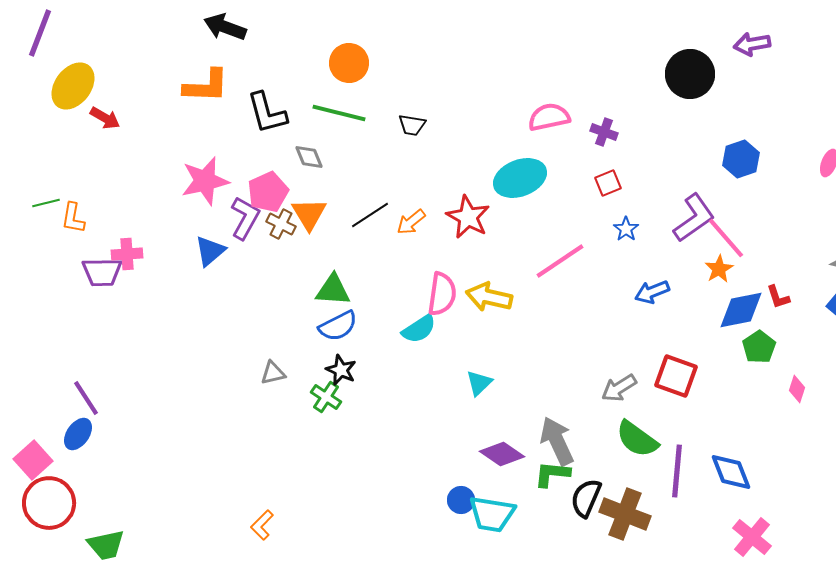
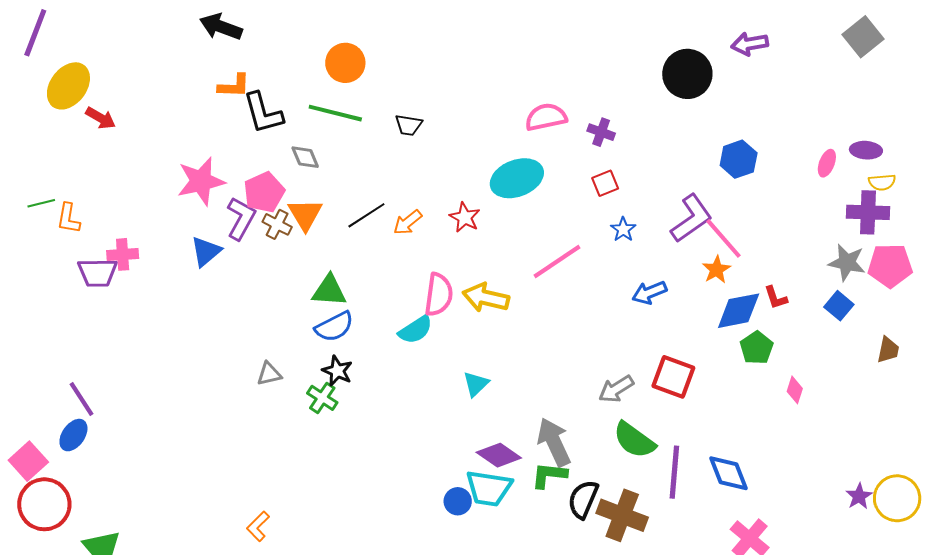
orange L-shape: (206, 86) -> (234, 86), moved, size x0.7
red star: (468, 217) -> (465, 217), size x0.7
cyan trapezoid: (492, 514) -> (489, 488), moved

